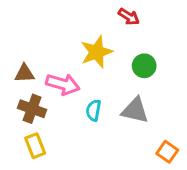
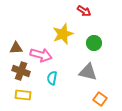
cyan semicircle: (94, 110) -> (52, 78), moved
yellow rectangle: (35, 146) -> (23, 95), turned -63
orange square: (167, 152) -> (100, 99), moved

